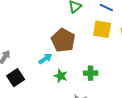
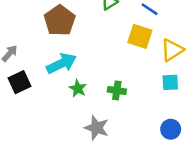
brown pentagon: (63, 40) -> (60, 20), moved
cyan arrow: (45, 59) -> (61, 63), size x1.6

